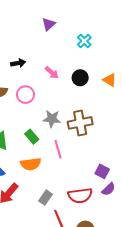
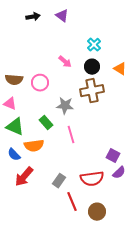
purple triangle: (49, 24) -> (62, 16), turned -40
cyan cross: (84, 41) -> (94, 45), moved
black arrow: (18, 63) -> (33, 17), moved
brown cross: (80, 123) -> (92, 91), moved
orange semicircle: (31, 164) -> (34, 146), moved

